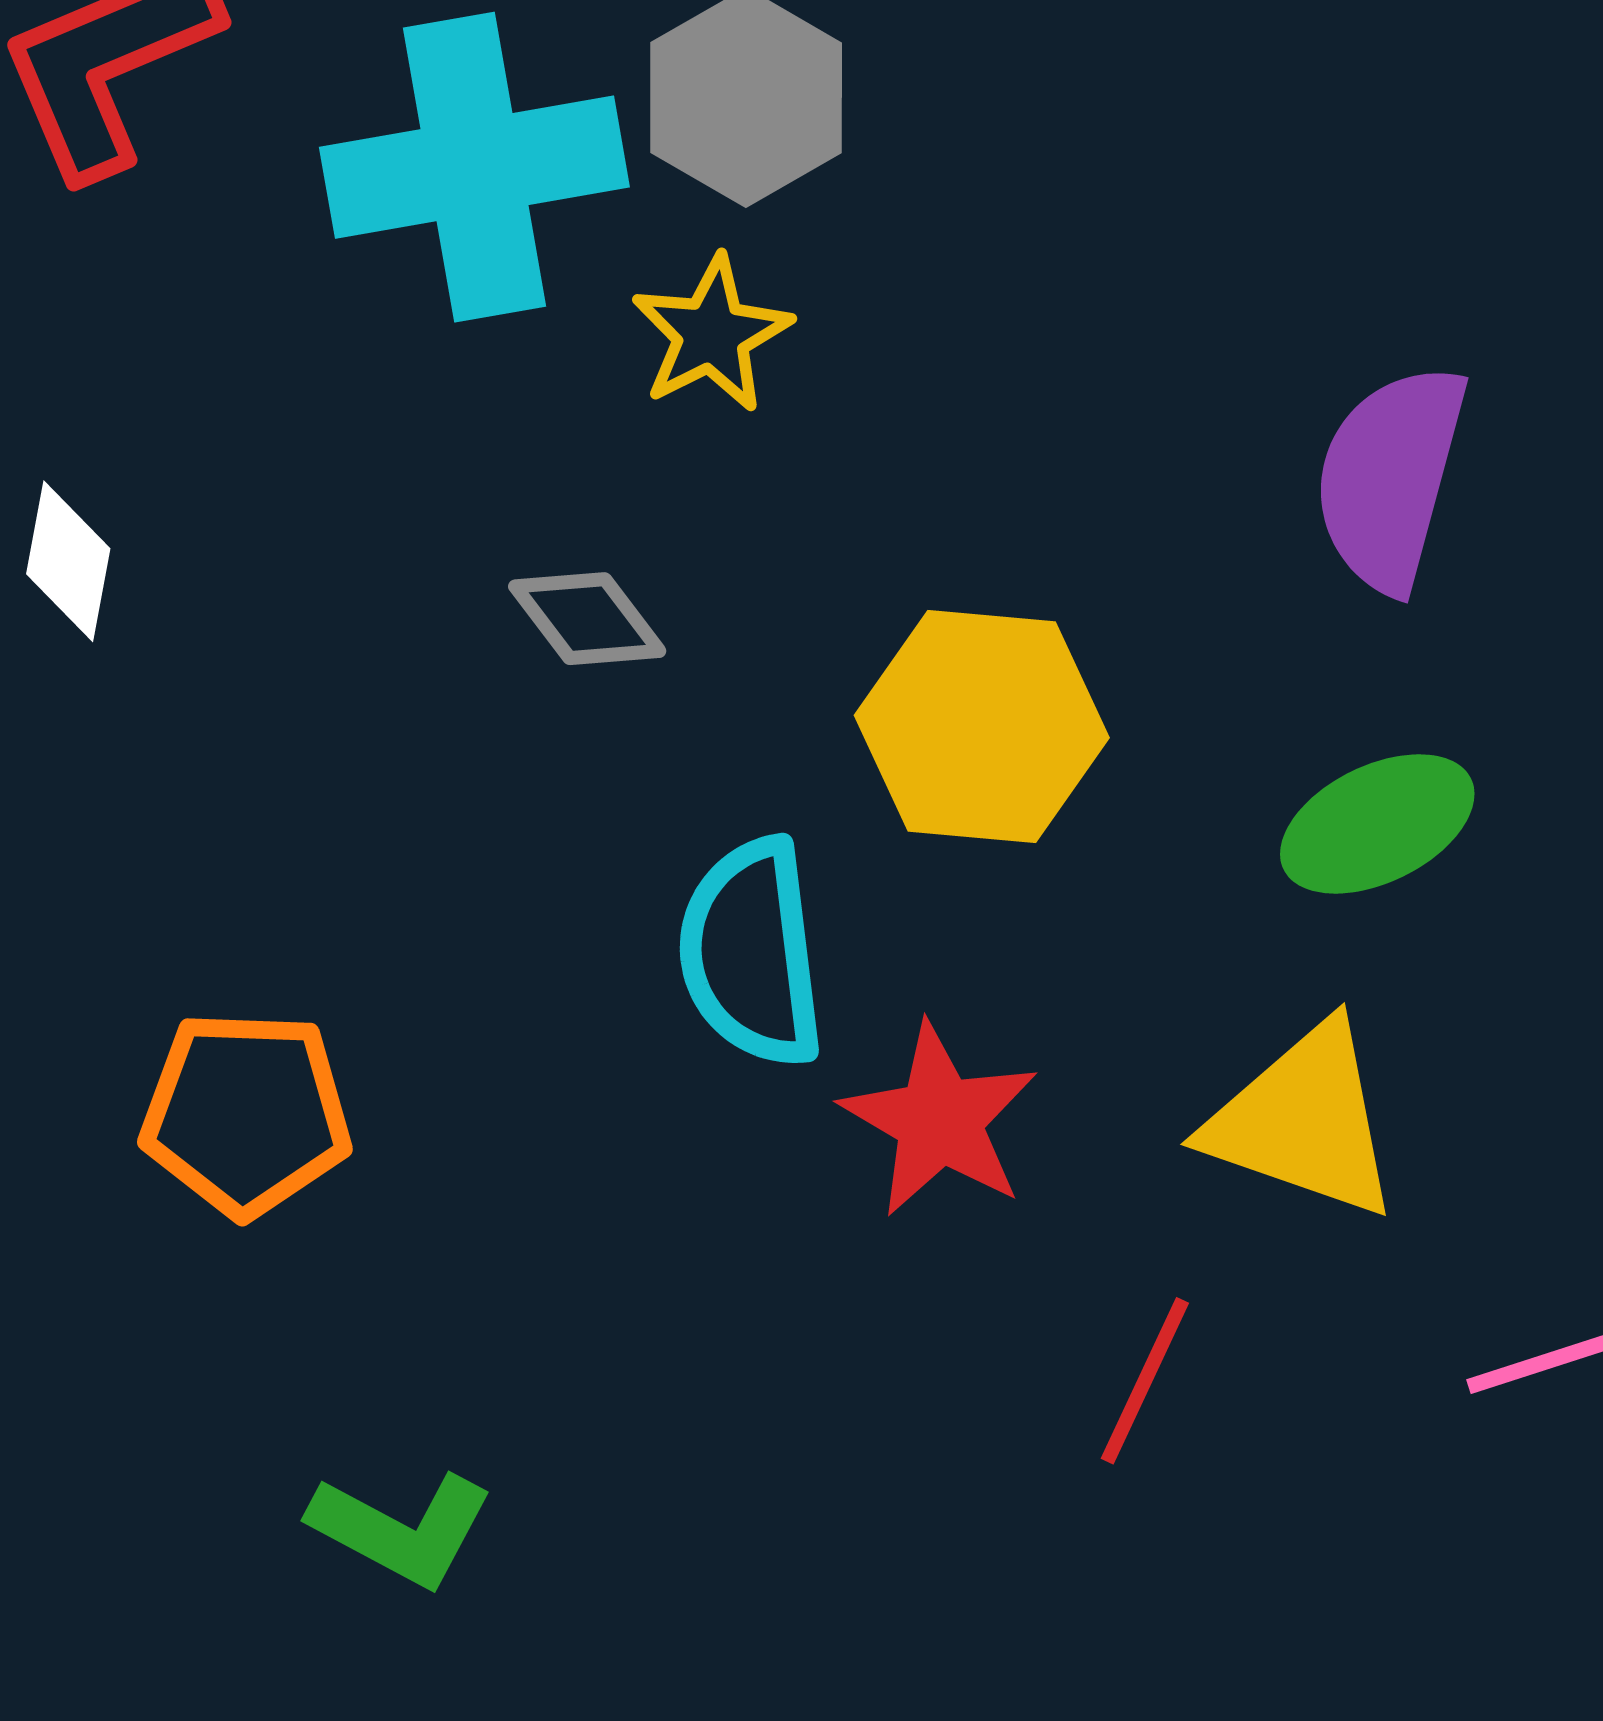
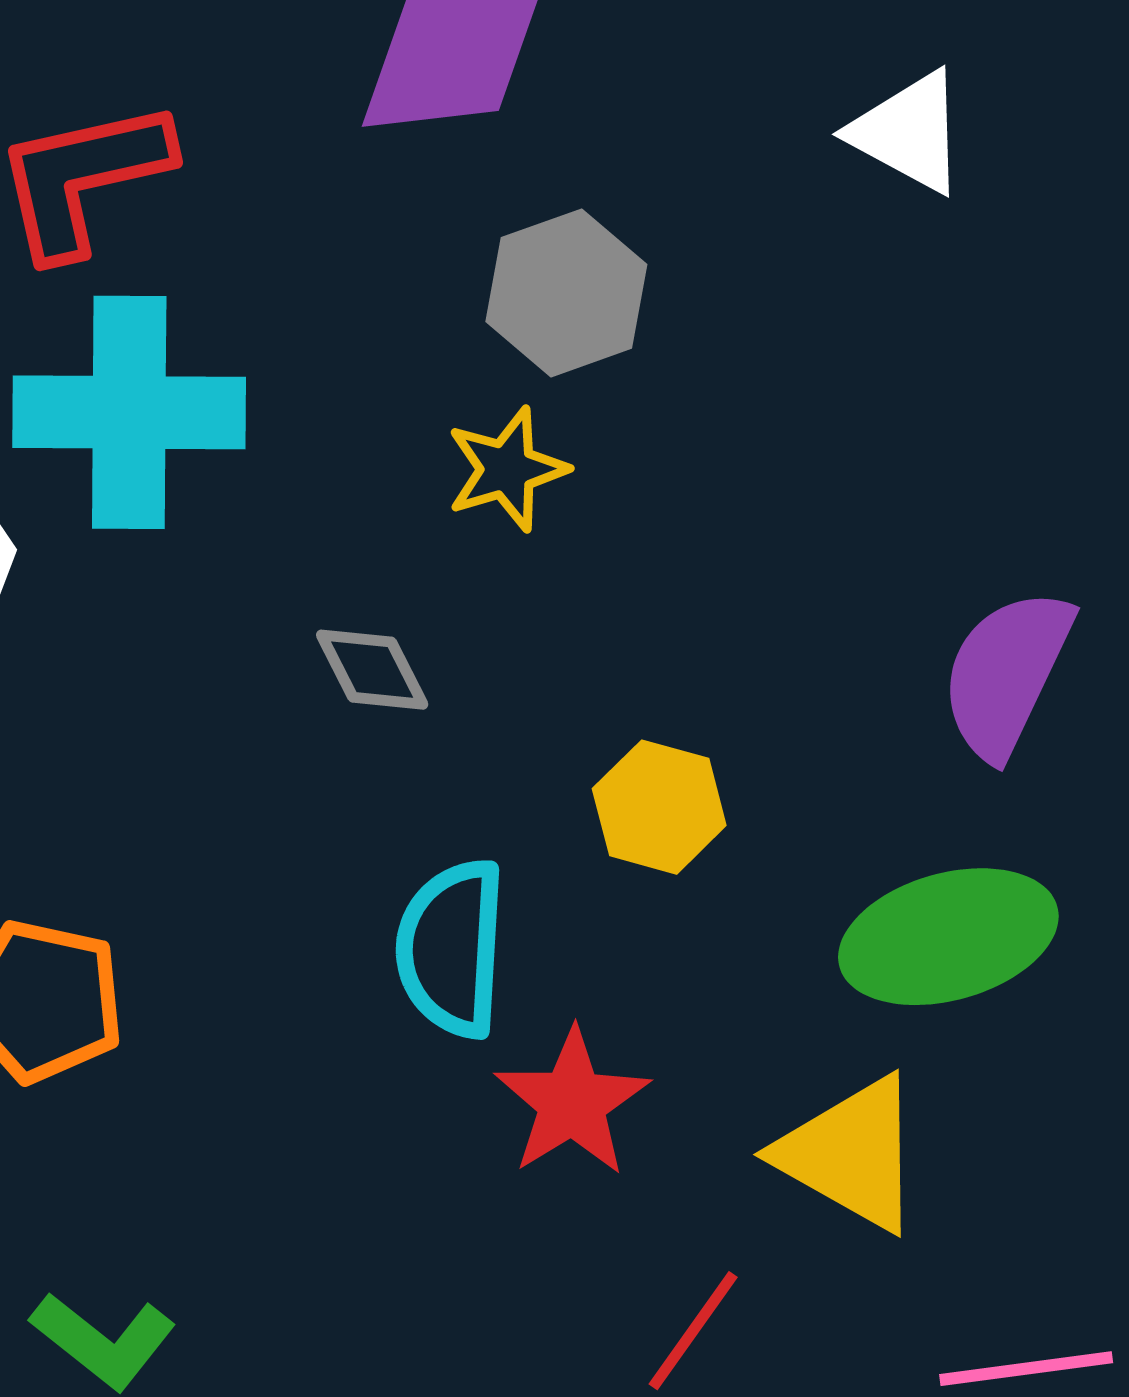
cyan cross: (474, 167) -> (129, 412), moved
yellow hexagon: (982, 726) -> (659, 807), size x0.7
green ellipse: (1377, 824) -> (948, 937), size x1.4

